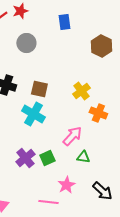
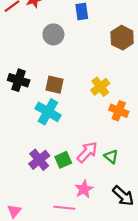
gray circle: (26, 43) -> (53, 34), moved
pink arrow: (72, 136) -> (87, 152), moved
green triangle: (83, 157) -> (111, 157), moved, turned 32

